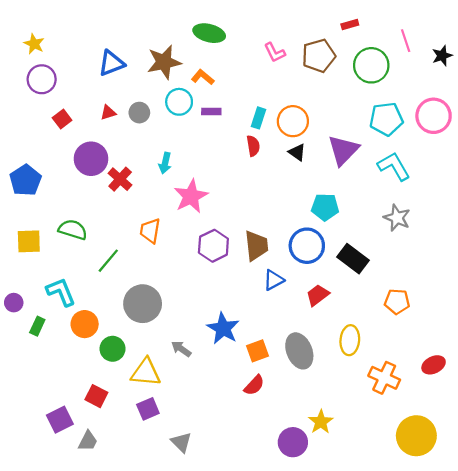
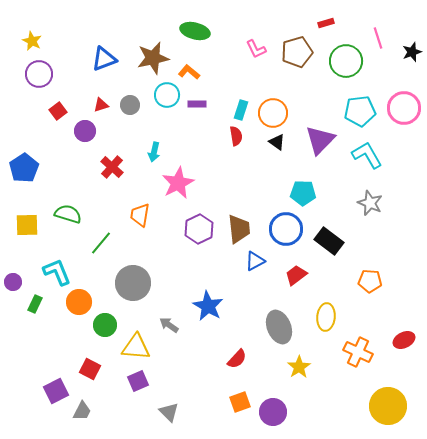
purple circle: (91, 159) -> (85, 131), moved, size x0.7
orange square: (257, 351) -> (240, 402), moved
yellow star: (321, 422) -> (299, 367), moved

